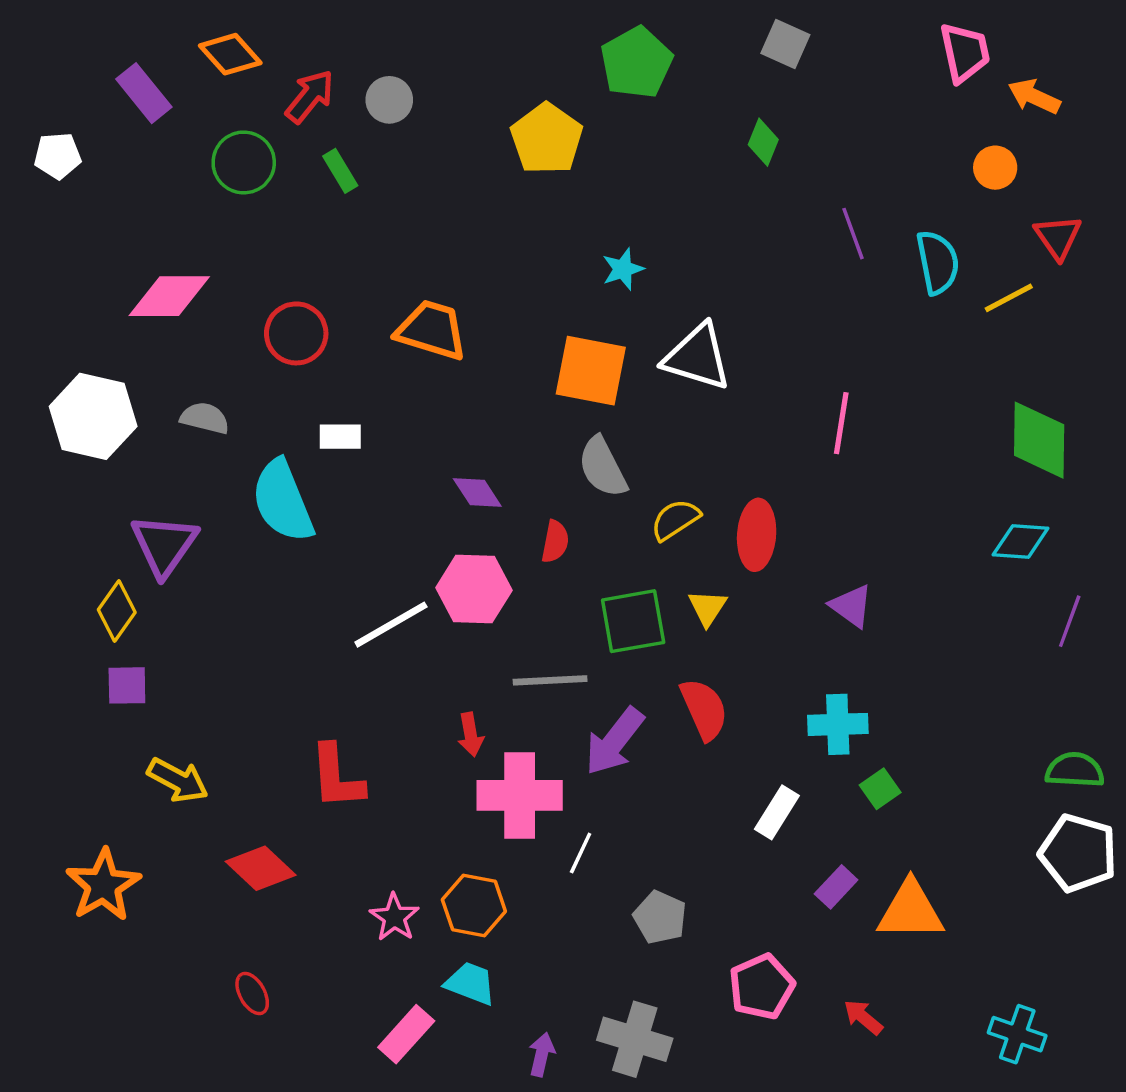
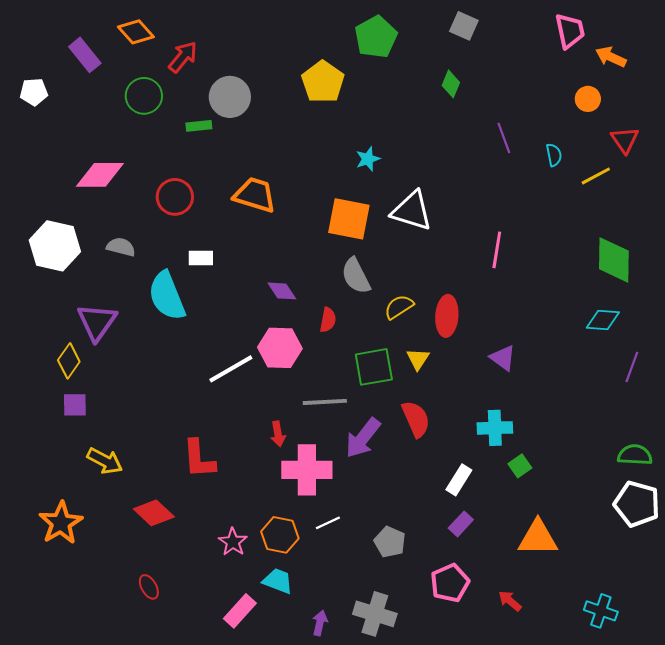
gray circle: (389, 100) -> (230, 97), moved, size x1.5
green rectangle: (340, 171) -> (199, 126), moved, turned -65
cyan semicircle: (938, 262) -> (554, 155), size x0.6
white line: (581, 853) -> (328, 523), moved, turned 40
purple rectangle: (836, 887) -> (461, 524), moved

